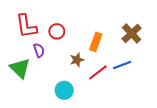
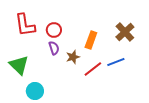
purple semicircle: (39, 50) -> (54, 48), moved
cyan circle: (64, 90) -> (35, 91), moved

